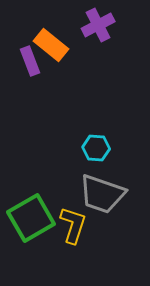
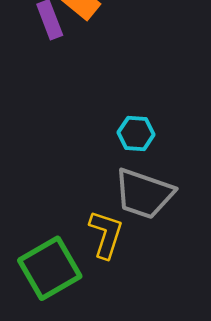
green square: (31, 218) -> (50, 268), moved

